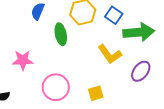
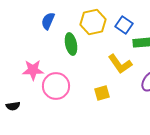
pink circle: (56, 87) -> (56, 86), moved
yellow square: (96, 93) -> (102, 93), moved

